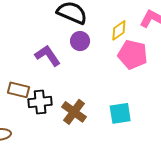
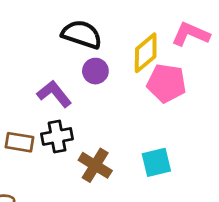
yellow diamond: (119, 30) -> (146, 53), size x1.4
black cross: (40, 102) -> (57, 136), moved

